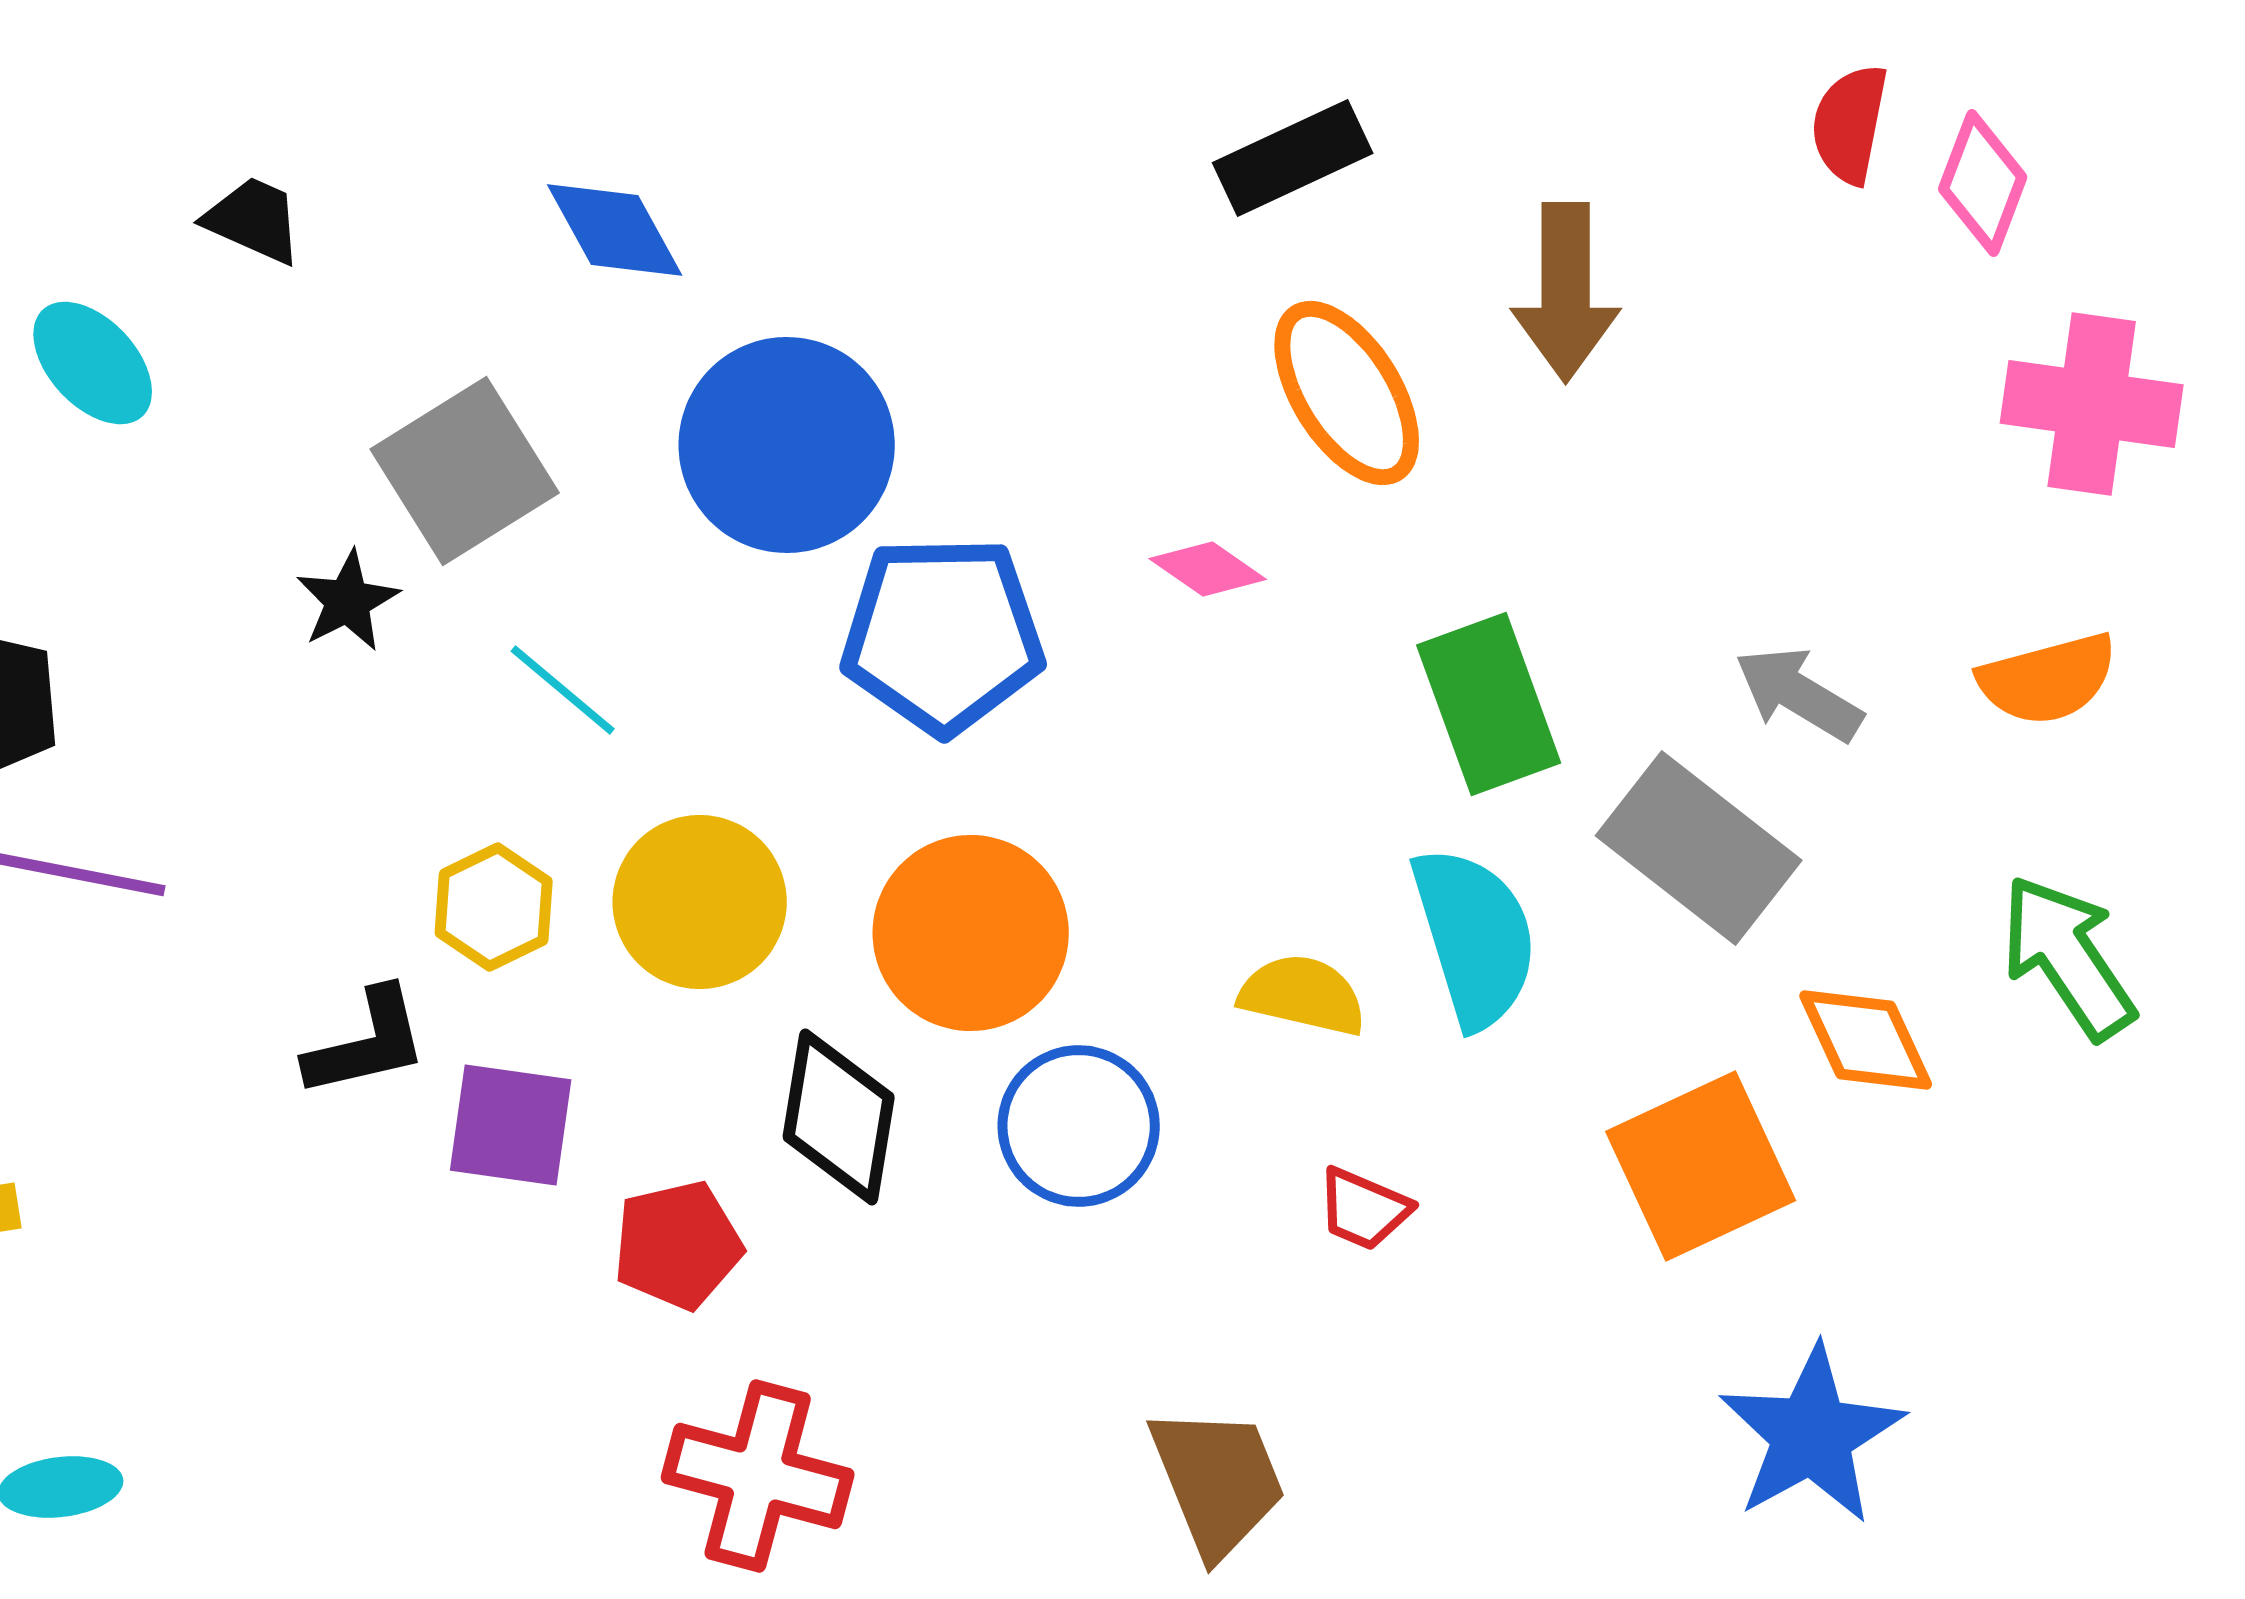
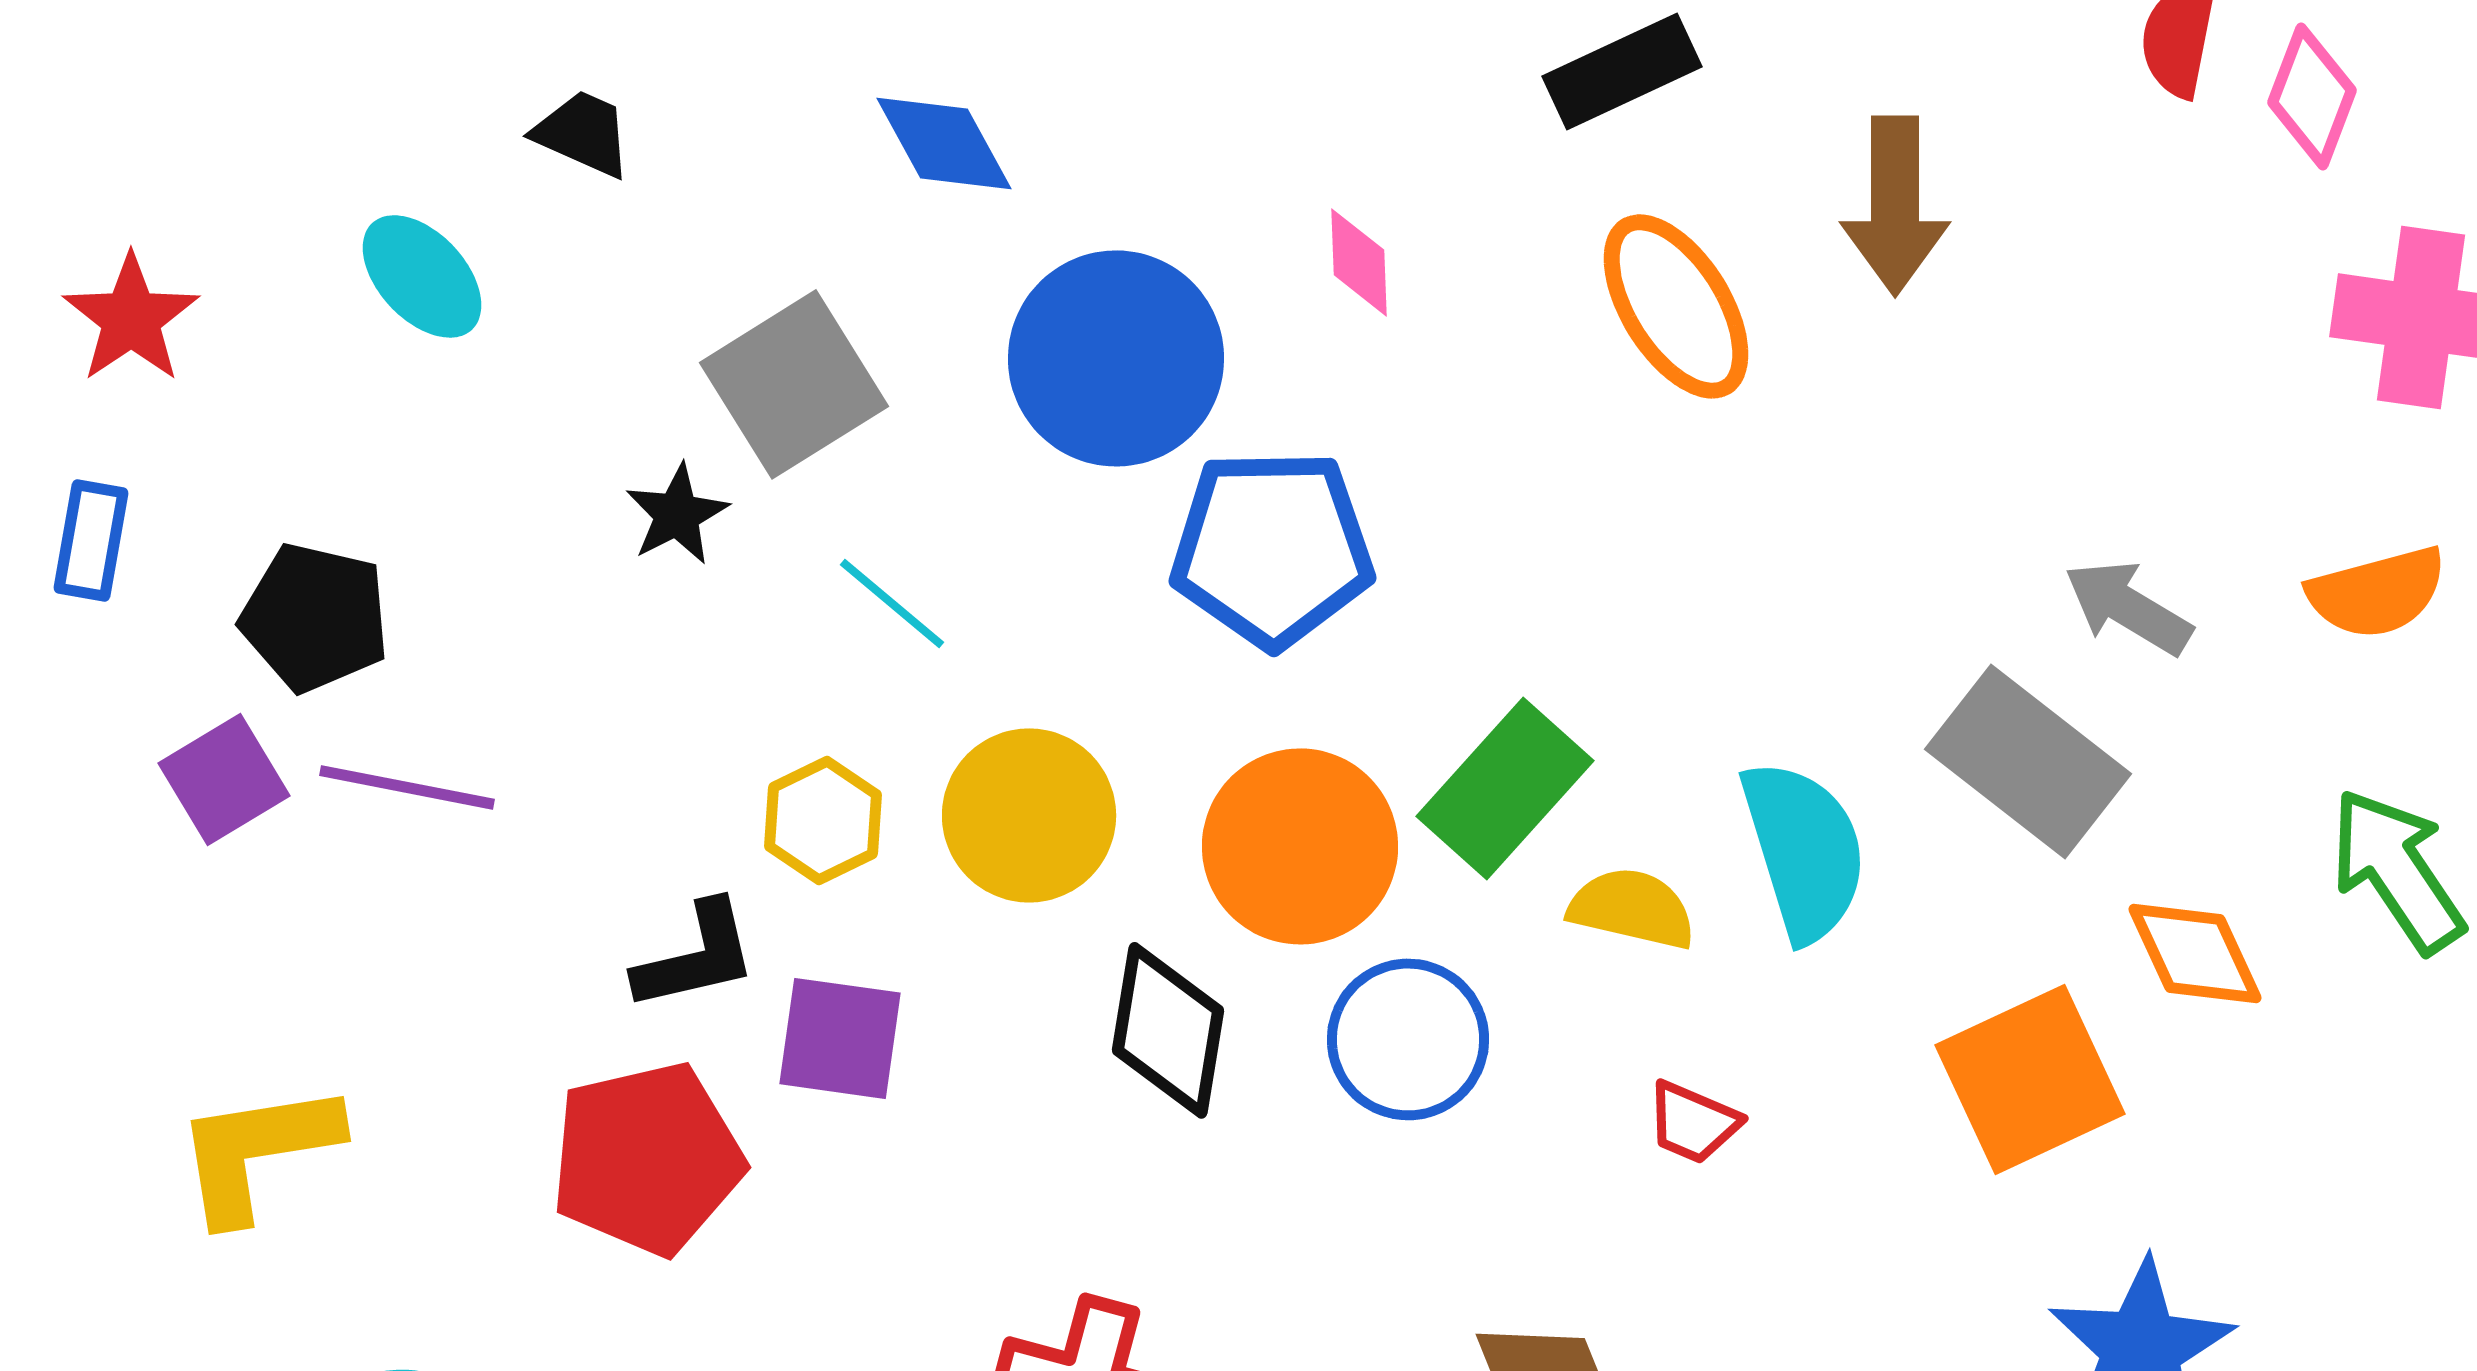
pink diamond: (1208, 569) -> (1359, 262), moved, turned 53
green rectangle: (1489, 704) -> (1505, 788), moved, turned 62
red pentagon: (678, 1245) -> (647, 1158), moved, size x1.5

